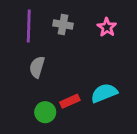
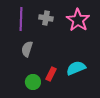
pink star: (107, 27) -> (78, 20), size x1.6
red rectangle: (70, 101) -> (51, 74), turned -40

